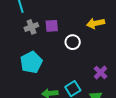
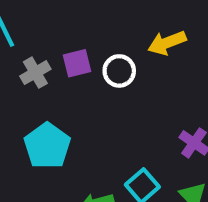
white circle: (73, 42) -> (119, 71), moved

